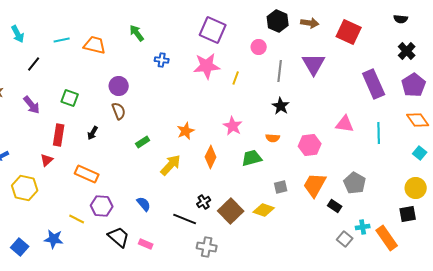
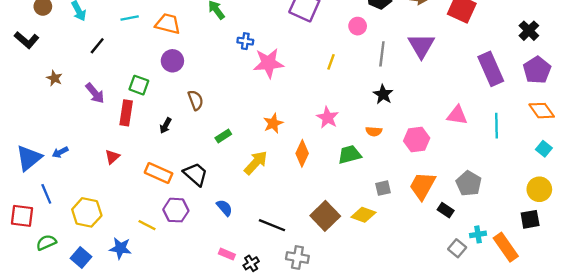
pink star: (207, 66) -> (268, 63), moved
purple circle: (119, 86) -> (172, 61), moved
red rectangle: (59, 135) -> (126, 113), moved
yellow hexagon: (25, 188) -> (87, 212), moved
black cross: (204, 202) -> (251, 263), moved
black trapezoid: (119, 237) -> (196, 174), moved

